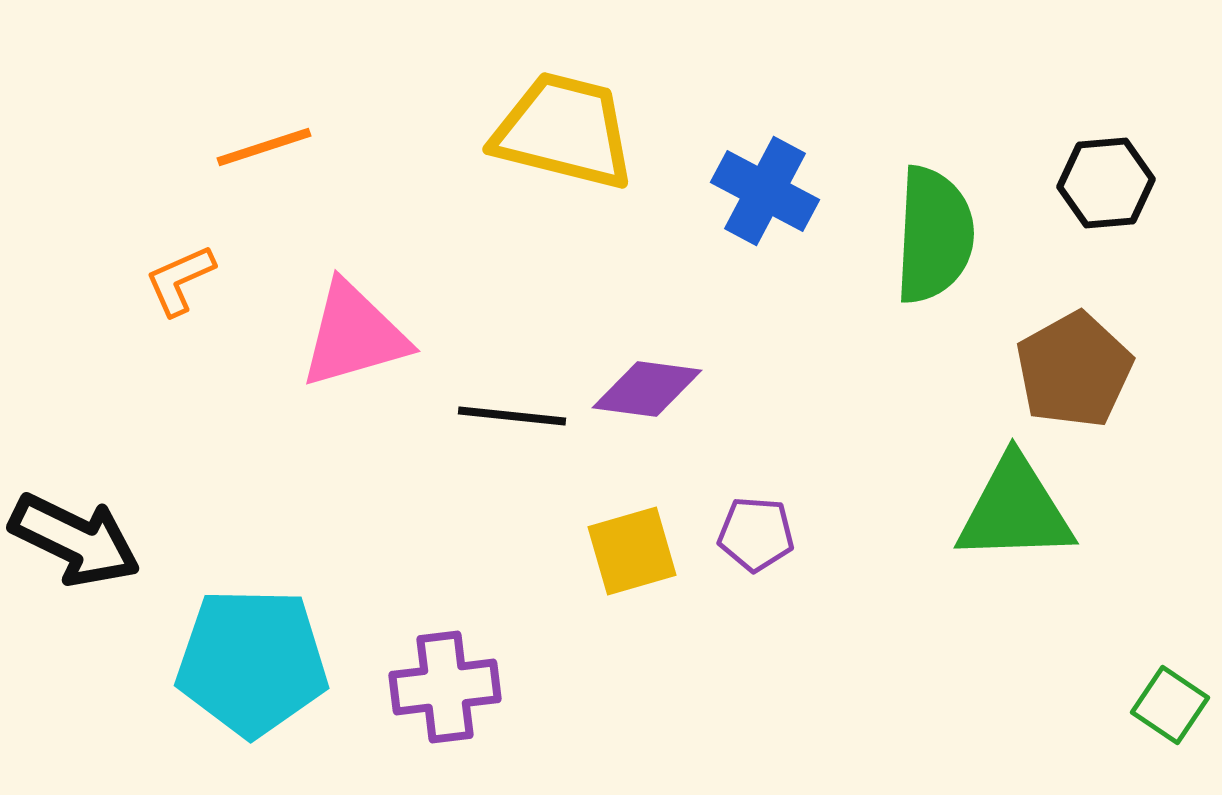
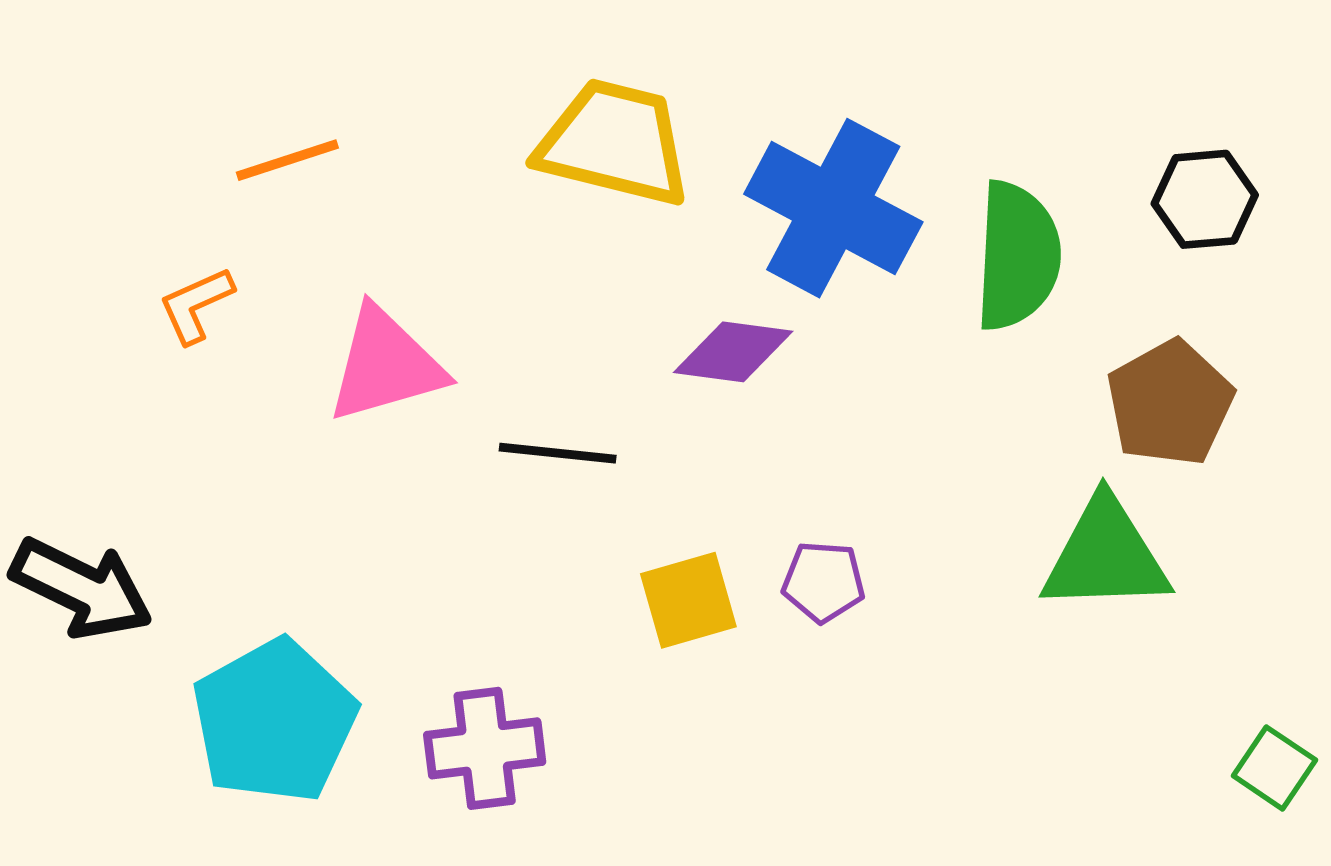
blue cross: (765, 191) -> (833, 208), size x1.5
purple diamond: (647, 389) -> (733, 352), moved
cyan pentagon: (252, 662) -> (274, 721), turned -30

